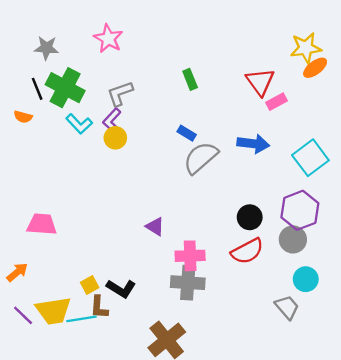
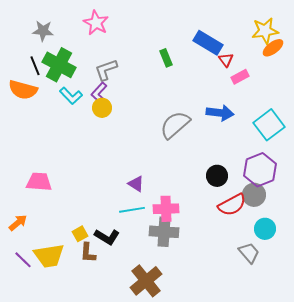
red triangle: (260, 82) -> (226, 60), size x0.6
orange semicircle: (23, 117) -> (23, 90), size x1.8
blue rectangle: (187, 133) -> (208, 43), moved, size x1.8
red semicircle: (247, 251) -> (232, 205), moved
cyan line: (81, 319) -> (132, 210), moved

